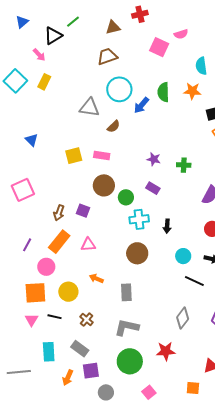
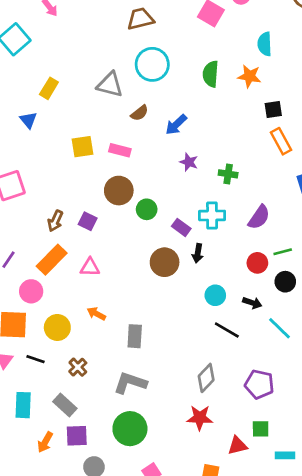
yellow rectangle: (44, 82) -> (49, 88), moved
blue arrow: (141, 105) -> (176, 125), moved
purple rectangle: (153, 188) -> (181, 227), moved
cyan cross: (139, 219) -> (212, 215), moved
brown circle: (137, 253) -> (165, 262), moved
red star: (166, 351) -> (200, 418), moved

